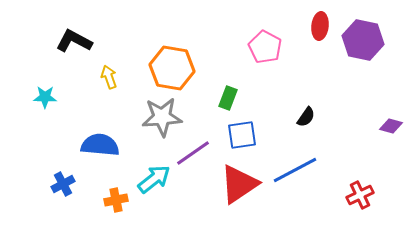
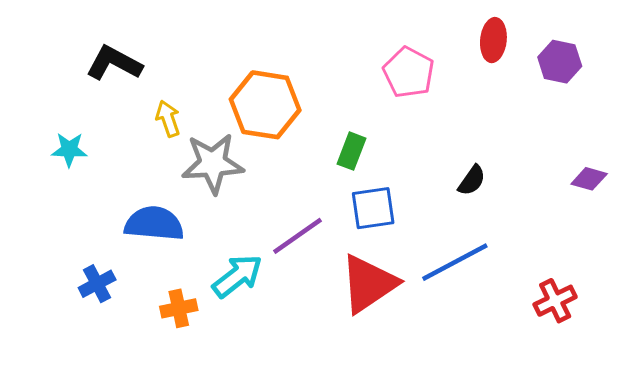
purple hexagon: (363, 40) -> (560, 62), size x0.7
gray star: (162, 117) -> (213, 163), moved
purple diamond: (391, 126) -> (589, 179), moved

